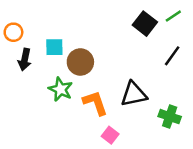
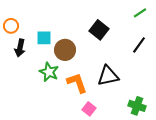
black square: (145, 24) -> (99, 30), moved
green cross: (170, 117) -> (137, 106), moved

